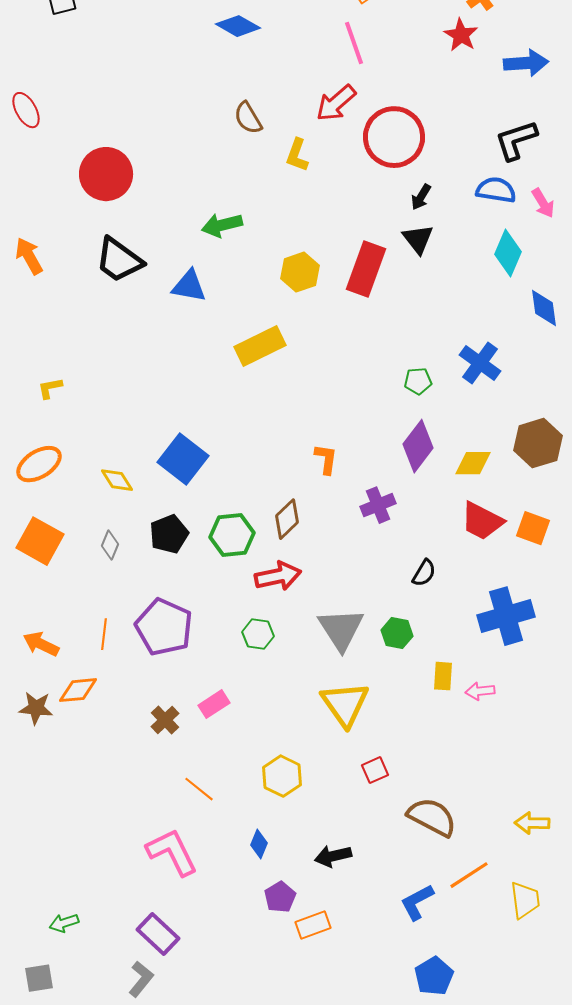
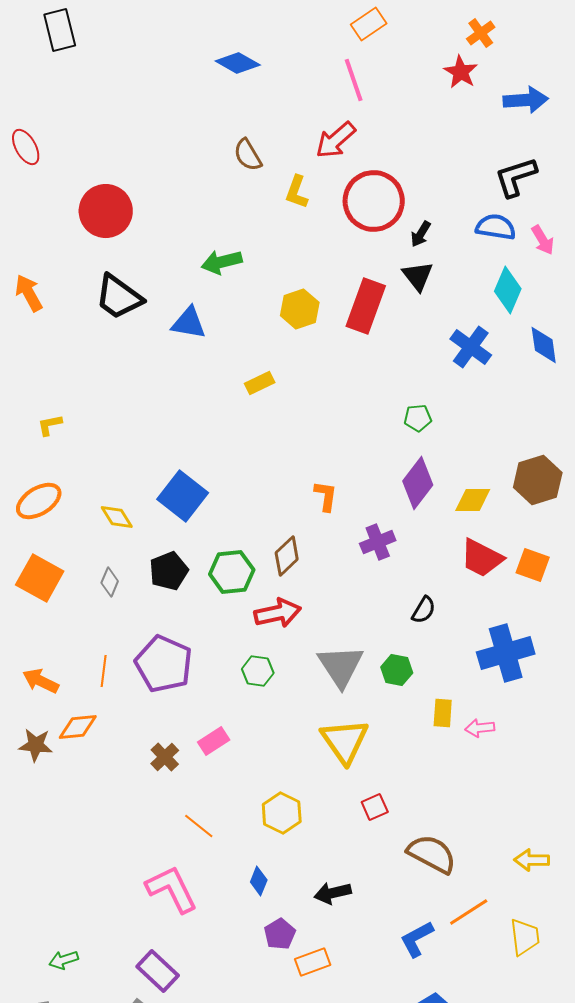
red circle: (394, 137) -> (374, 201), moved
yellow rectangle: (260, 346) -> (260, 383), size x0.6
blue cross: (480, 363) -> (471, 347), moved

